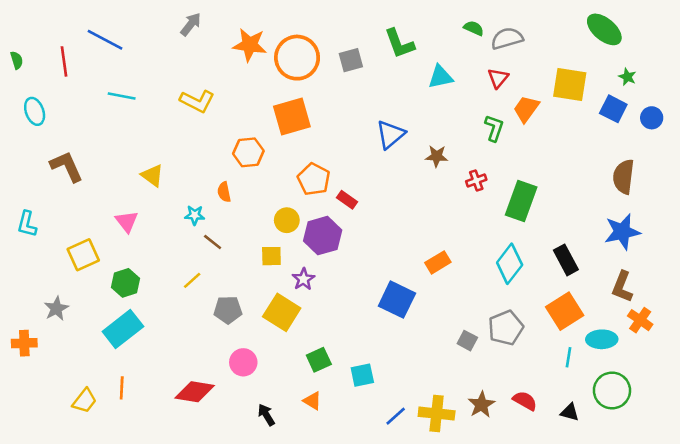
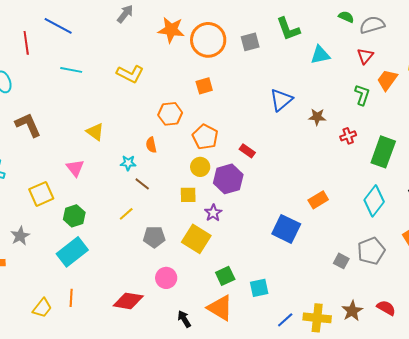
orange square: (292, 117) -> (204, 86), size x0.6
orange pentagon: (314, 179) -> (205, 137), moved
orange triangle: (312, 401) -> (220, 308), size x1.8

